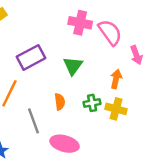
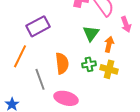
green triangle: (73, 66) -> (91, 33), moved
orange semicircle: (60, 102) -> (62, 63), size x1.5

